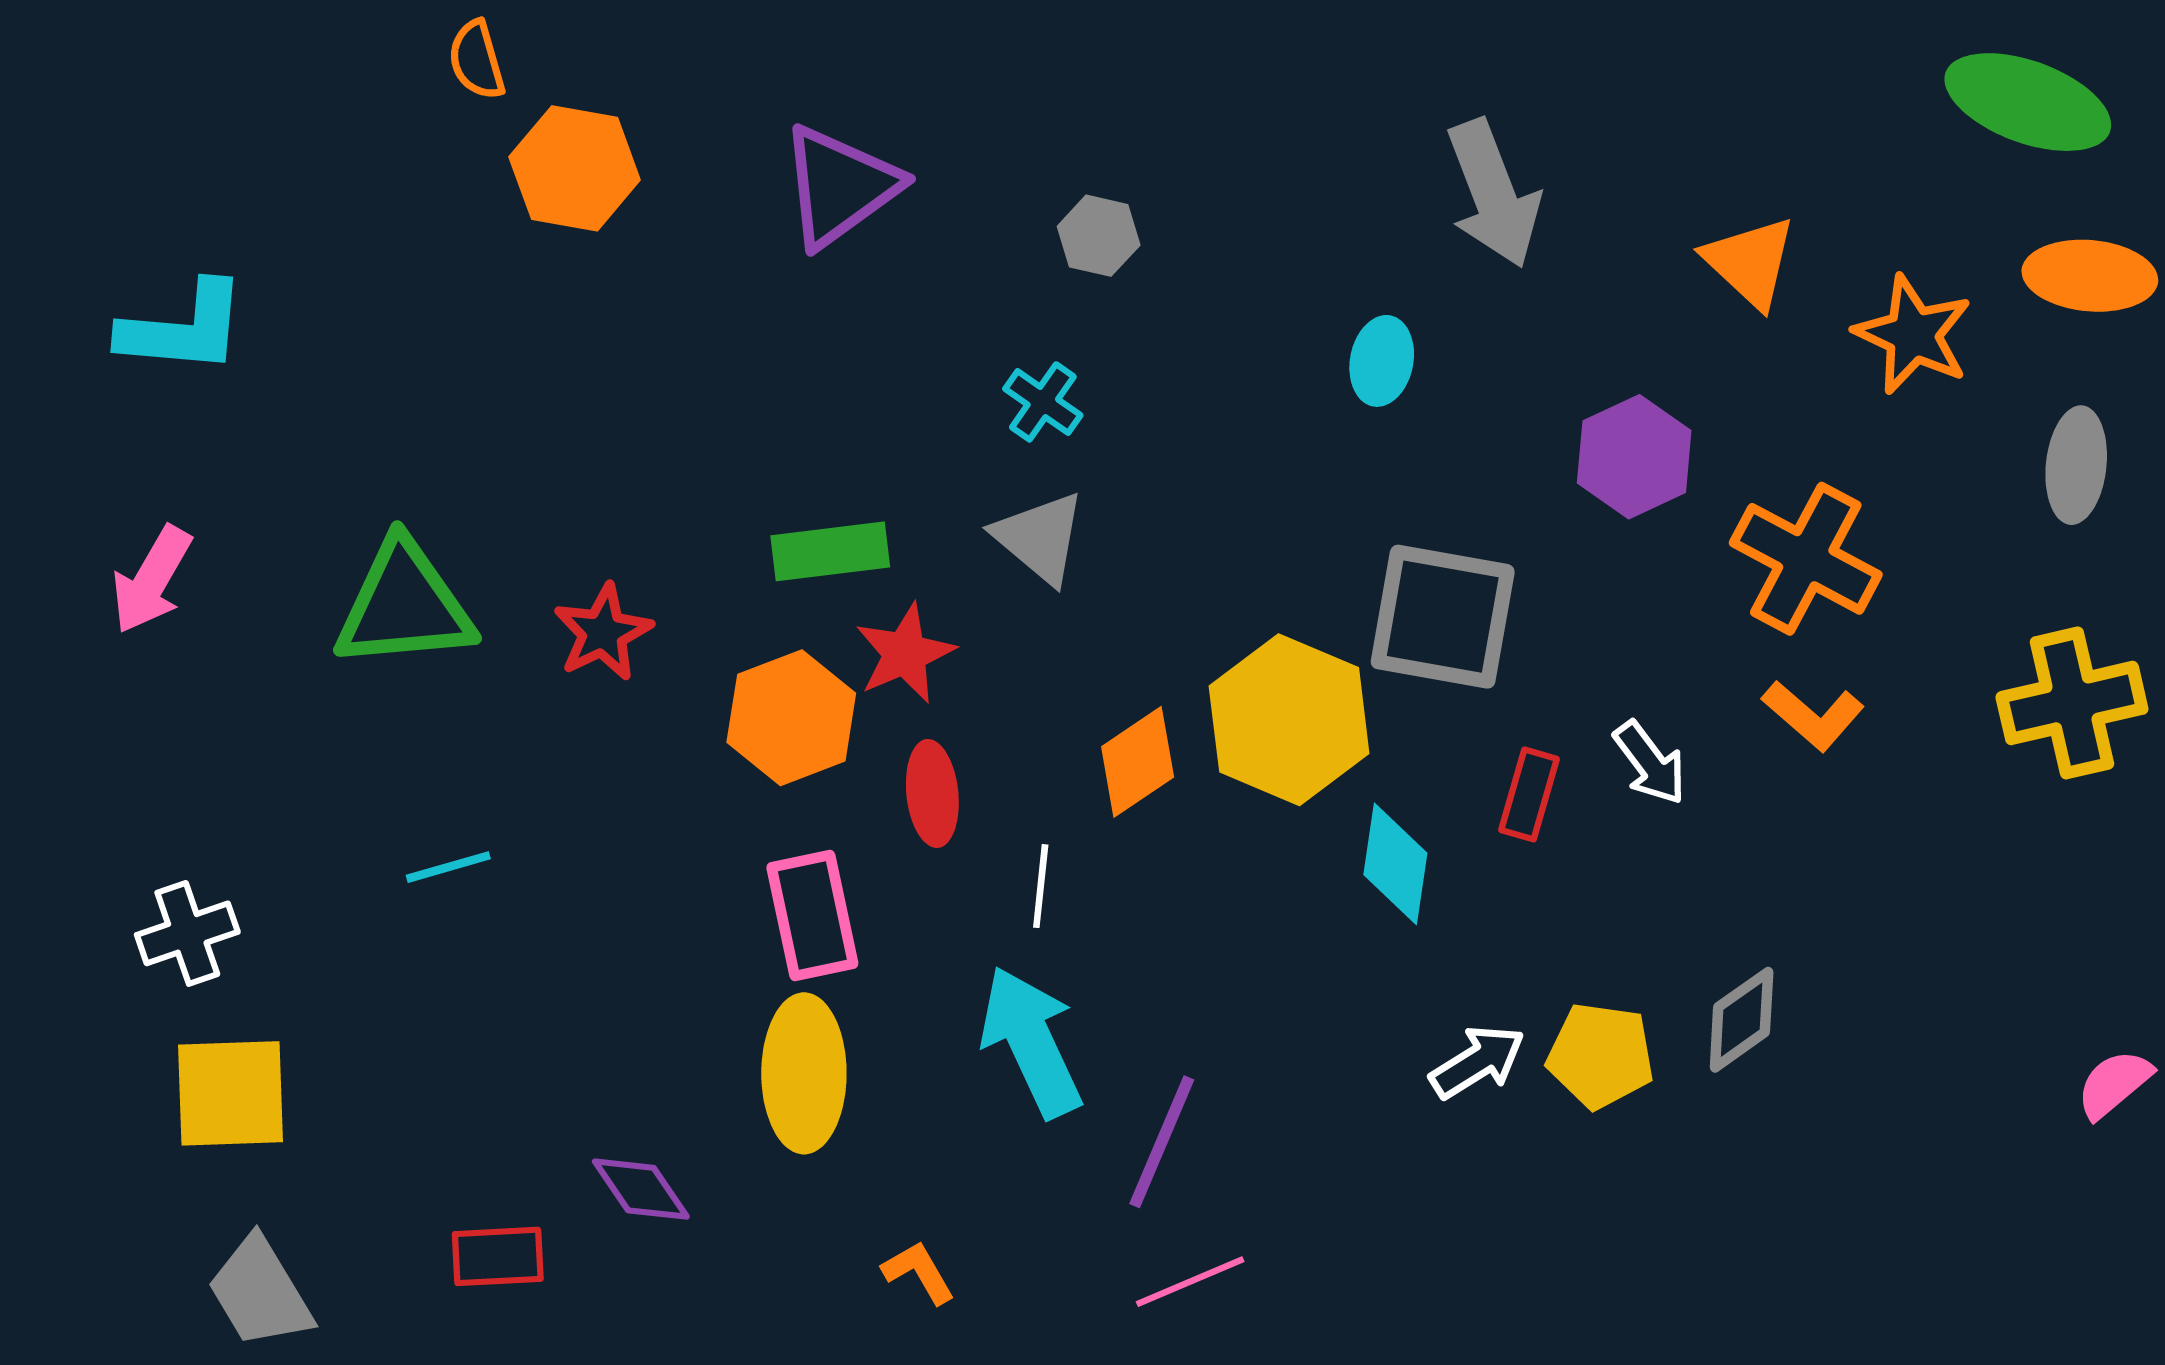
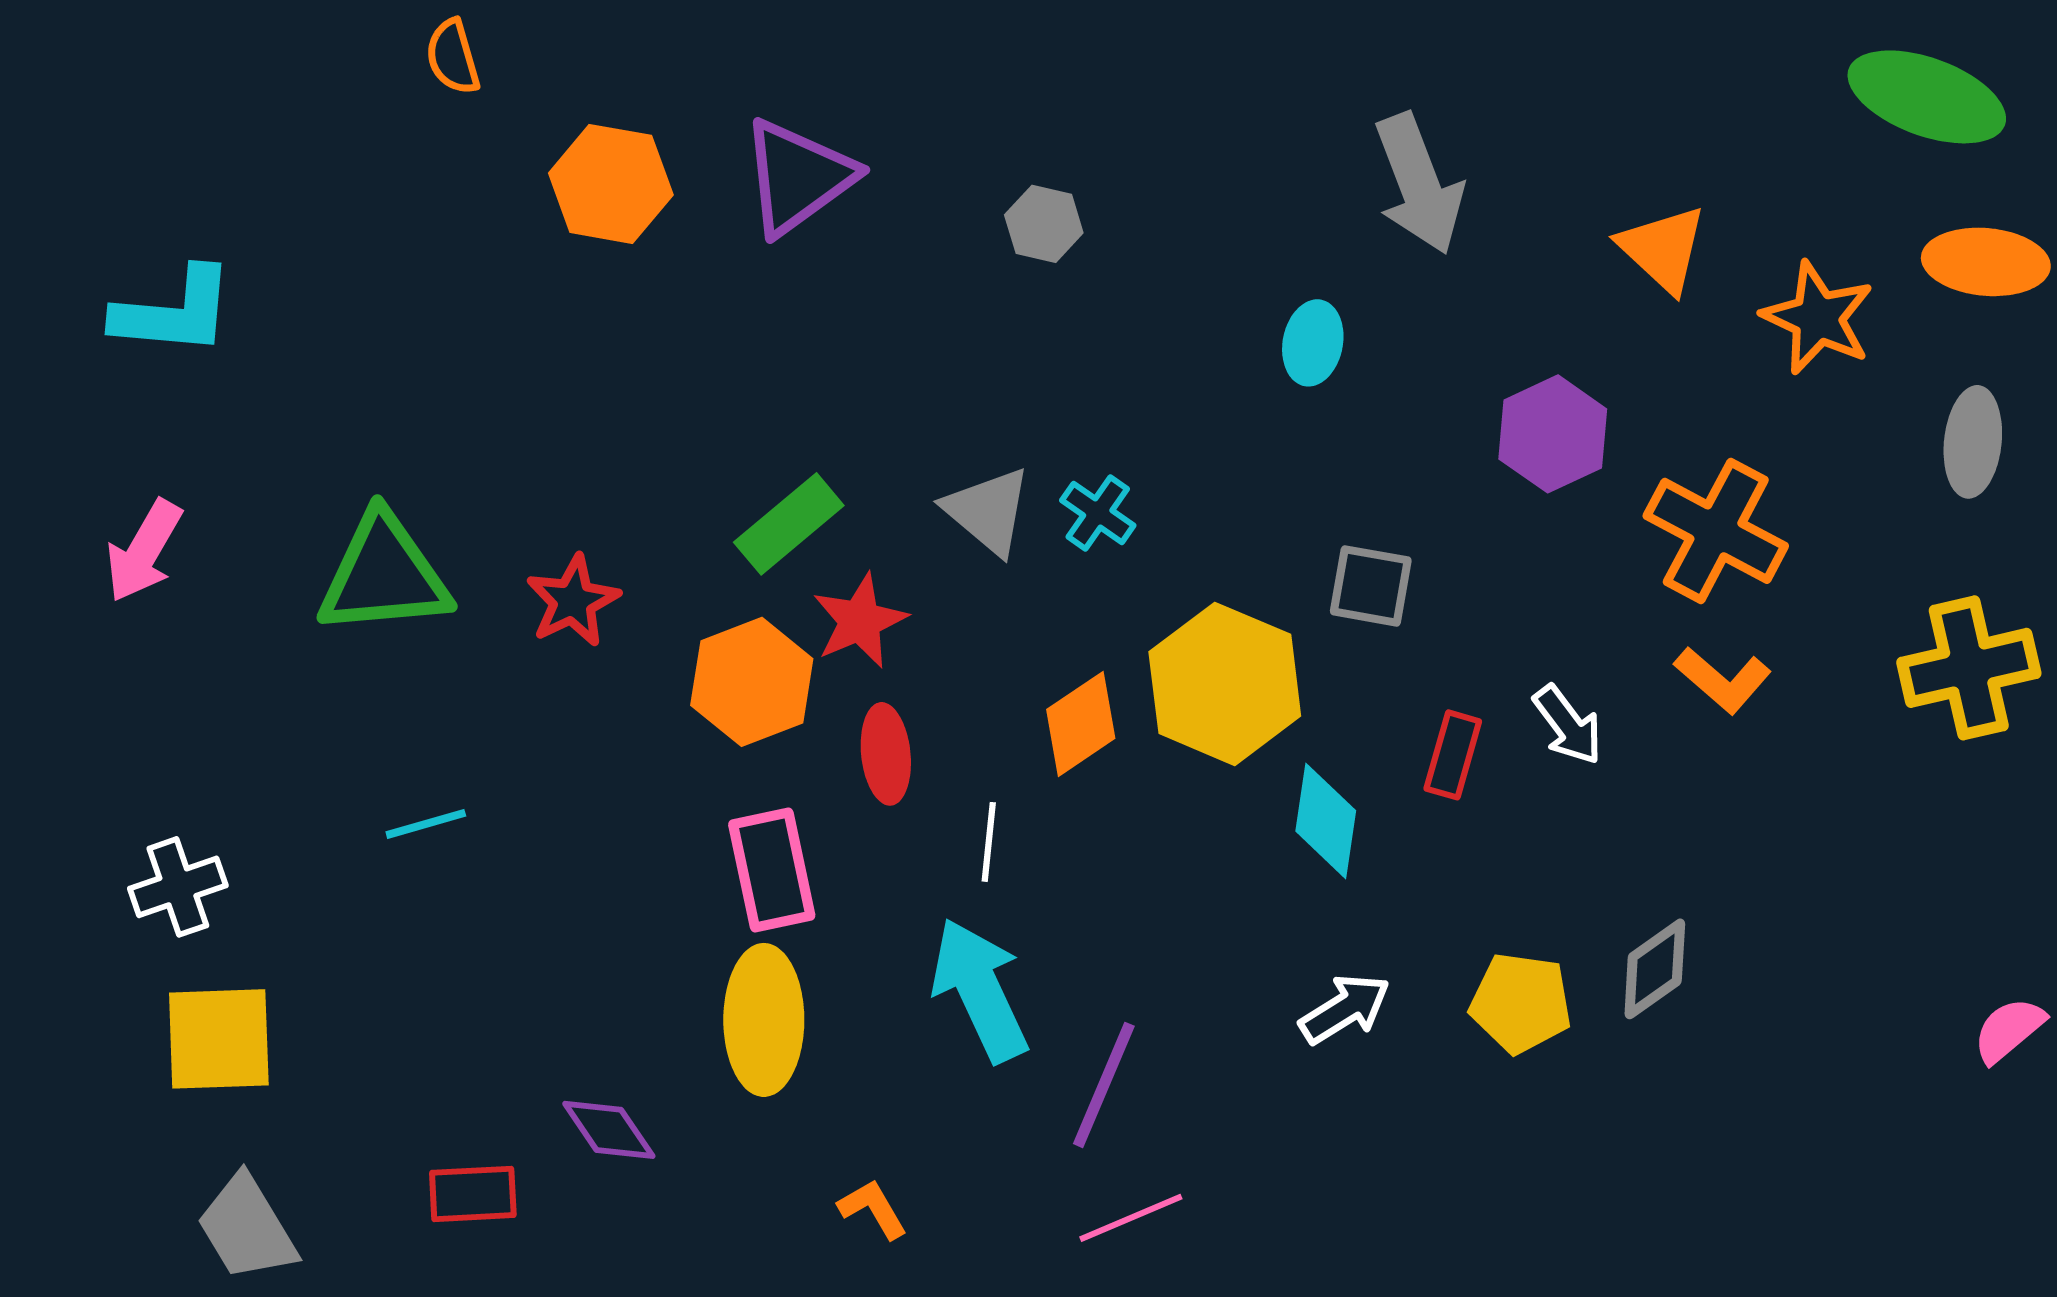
orange hexagon: (575, 168) -> (611, 184), moved
cyan cross: (1043, 402) -> (1098, 513), moved
green rectangle: (830, 551) -> (789, 524), turned -33
gray square: (1443, 617) -> (1371, 586), size x0.6
white arrow: (1477, 1062) -> (1345, 1009), moved

